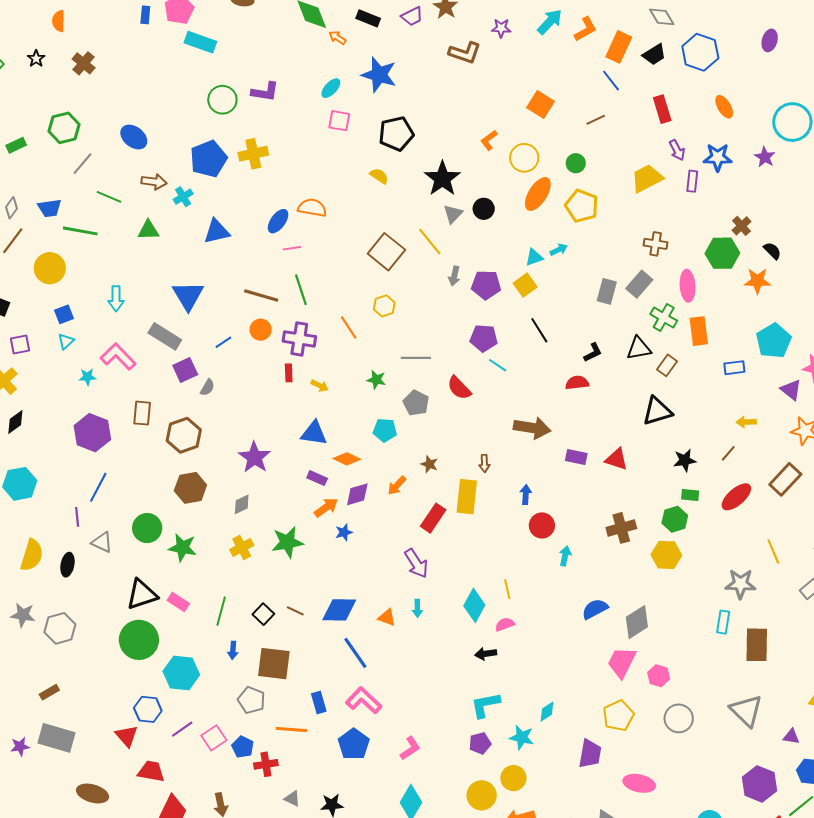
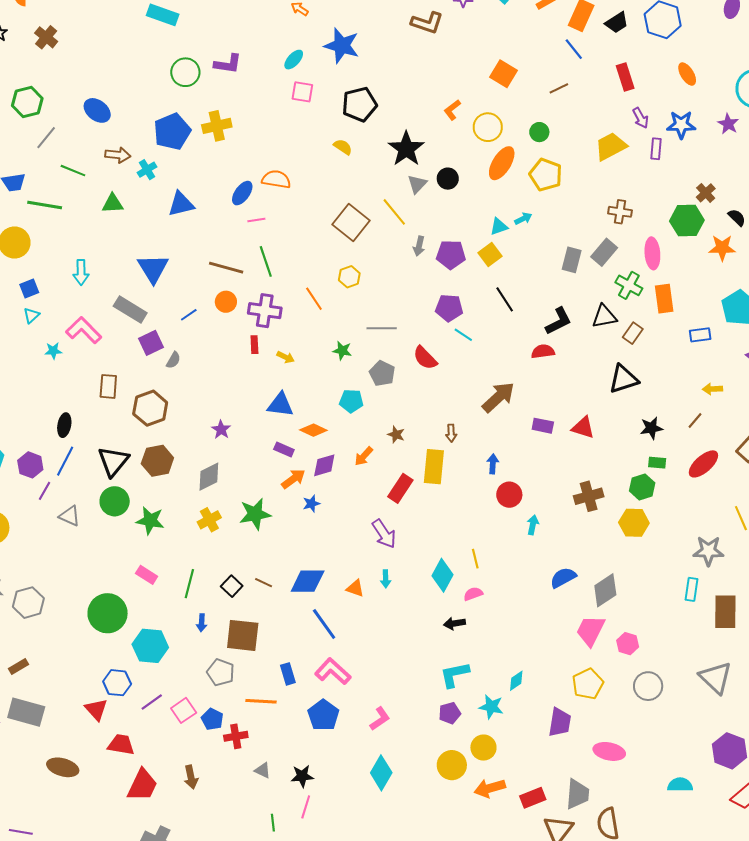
black L-shape: (593, 352) -> (559, 321), size x1.4
brown arrow: (532, 428) -> (498, 397), turned -51
purple hexagon: (92, 433) -> (30, 465), moved, size x0.7
purple star: (254, 457) -> (221, 430), size x0.6
gray diamond: (242, 504) -> (209, 477), size x1.4
purple line: (77, 517) -> (44, 491), turned 36
black ellipse: (67, 565) -> (64, 425), moved
black triangle: (142, 595) -> (113, 461), moved, turned -32

